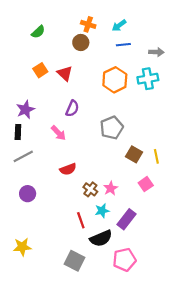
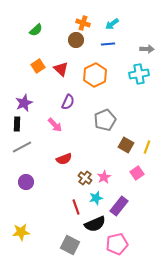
blue line: (123, 45) -> (108, 44), moved
orange hexagon: (115, 80) -> (95, 75), moved
yellow line: (156, 156) -> (147, 147), turned 32

